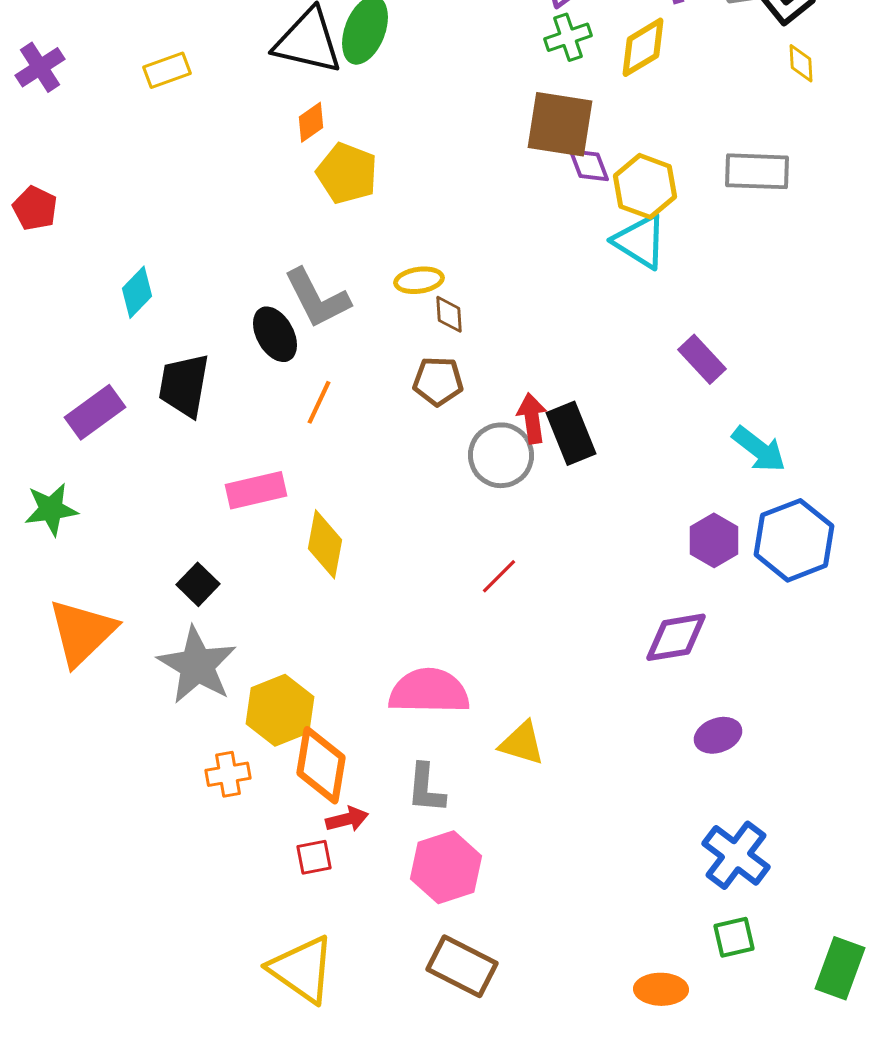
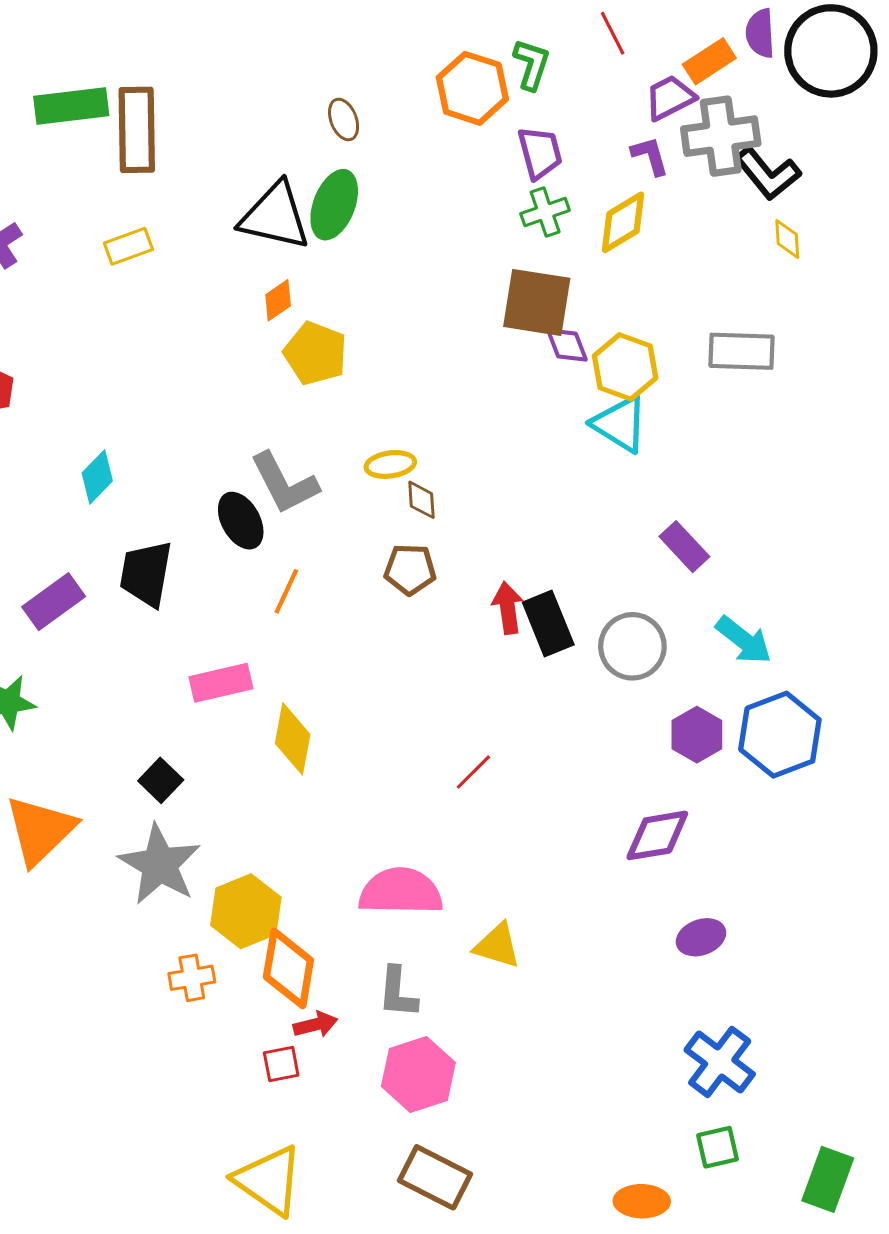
gray circle: (501, 455) -> (632, 646), moved

